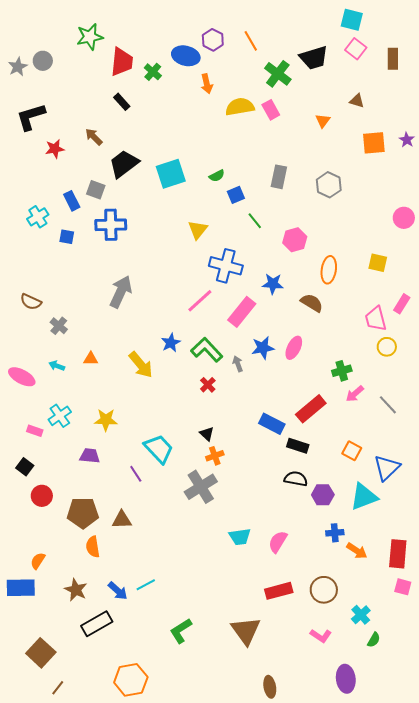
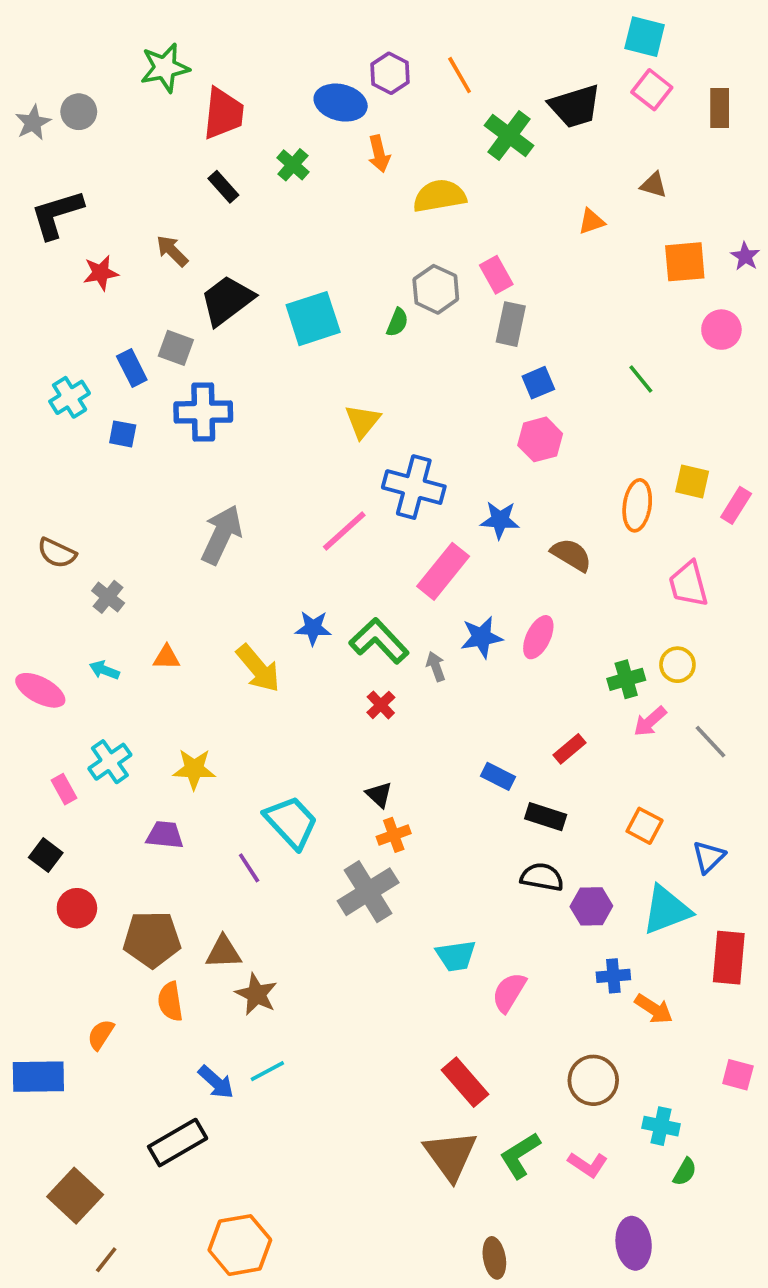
green cross: (153, 72) -> (293, 165), moved
pink rectangle: (271, 110) -> (496, 275), moved
orange triangle: (323, 121) -> (591, 222), turned 35
green semicircle: (217, 176) -> (397, 322), turned -42
gray hexagon: (329, 185) -> (436, 289), moved
blue square: (236, 195) -> (538, 383), moved
pink circle: (404, 218) -> (721, 330), moved
green line: (255, 221) -> (641, 379), moved
orange ellipse: (329, 270) -> (637, 505), moved
pink line: (200, 301) -> (344, 531), moved
pink rectangle: (402, 304) -> (736, 505), moved
blue star: (171, 343) -> (313, 628), turned 30
yellow circle: (387, 347) -> (677, 665), moved
red rectangle: (311, 409) -> (569, 749), size x0.6
blue rectangle: (272, 424) -> (498, 776), size x0.7
pink rectangle: (35, 431) -> (64, 789), turned 42
blue triangle: (387, 468) -> (709, 857), size x0.7
cyan trapezoid: (240, 537) -> (456, 956), moved
red rectangle: (398, 554) -> (729, 958), moved
orange semicircle: (38, 561) -> (101, 1035), moved
brown star: (76, 590) -> (256, 994), moved
red rectangle: (279, 591) -> (465, 1082), moved, turned 64
cyan cross: (361, 615) -> (661, 1126), turned -36
green L-shape: (181, 631) -> (520, 1155), moved

